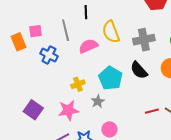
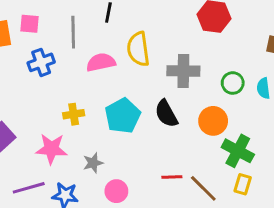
blue cross: (49, 55) -> (41, 62), turned 30
gray star: (98, 101) -> (93, 163), moved
pink circle: (109, 129) -> (116, 191), moved

